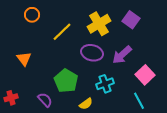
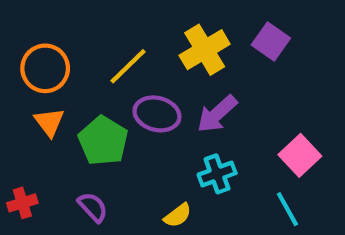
orange circle: (32, 15) -> (45, 68), moved, size x1.5
purple ellipse: (92, 53) -> (157, 114), moved
purple arrow: (122, 55) -> (217, 114), moved
green pentagon: (66, 81) -> (103, 141), moved

